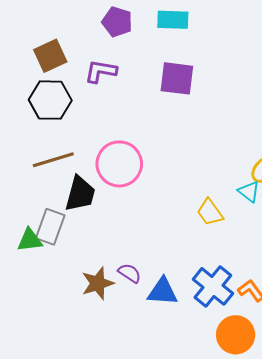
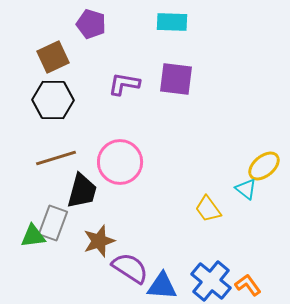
purple pentagon: (117, 22) -> (91, 24), moved
purple L-shape: (101, 71) -> (124, 84), moved
purple semicircle: (130, 273) -> (130, 268), size x1.6
brown star: (98, 283) -> (99, 241), moved

